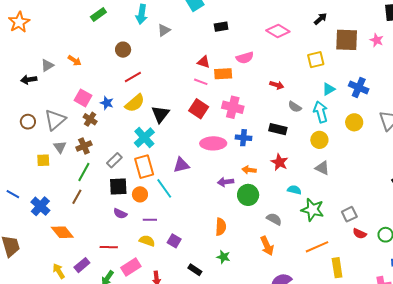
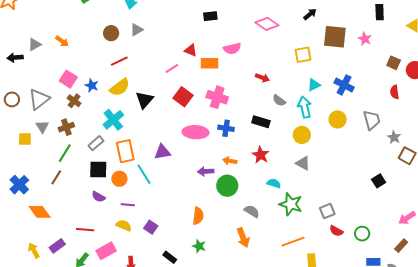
gray triangle: (164, 30) -> (137, 30), moved
pink line: (201, 82) -> (172, 68), moved, turned -56
cyan cross: (144, 138) -> (113, 120), moved

